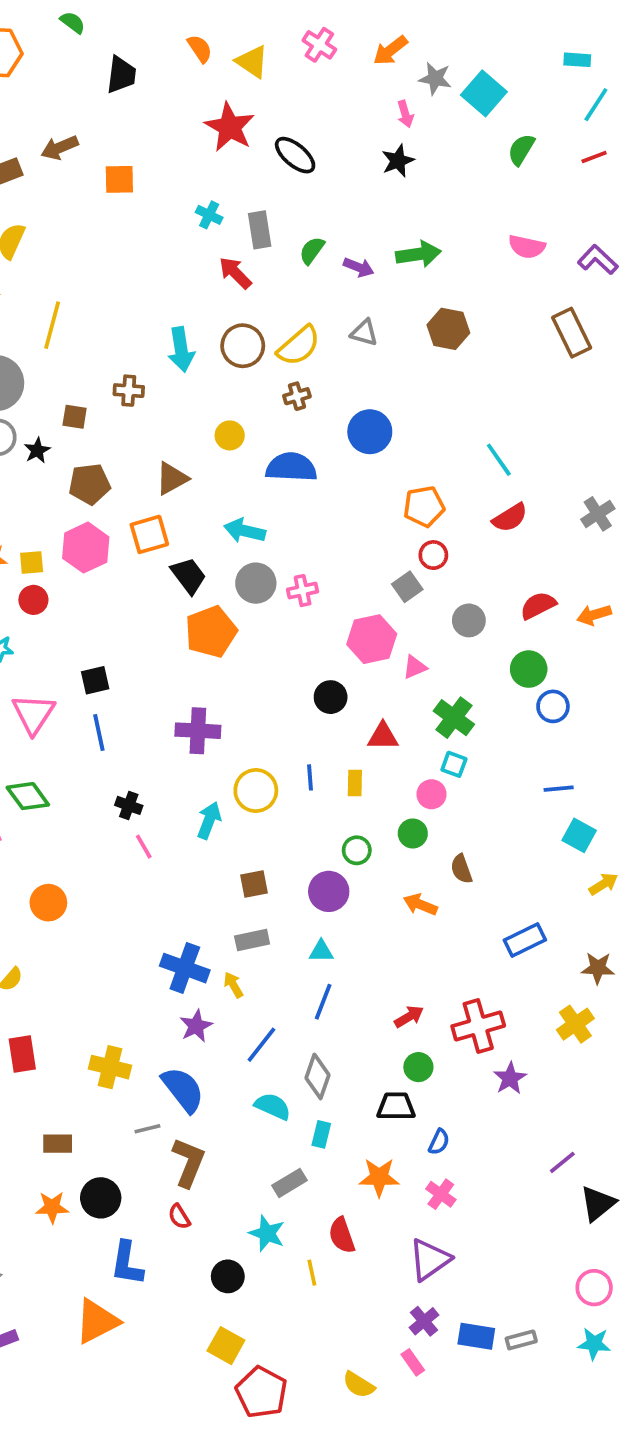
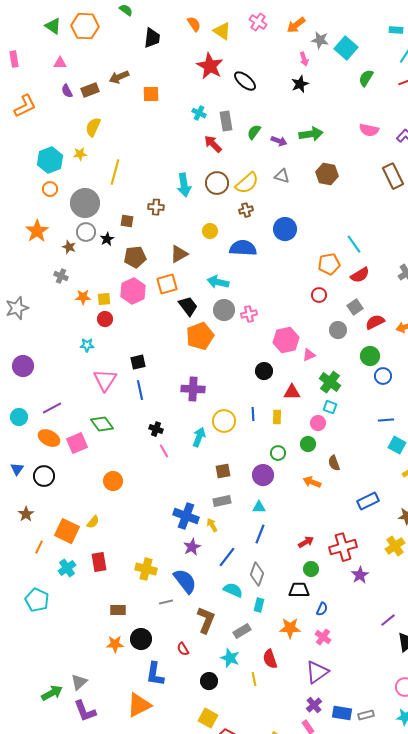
orange pentagon: (424, 506) -> (329, 264), moved
gray square: (407, 587) -> (355, 307), moved
brown L-shape: (189, 1162) -> (206, 620), moved

